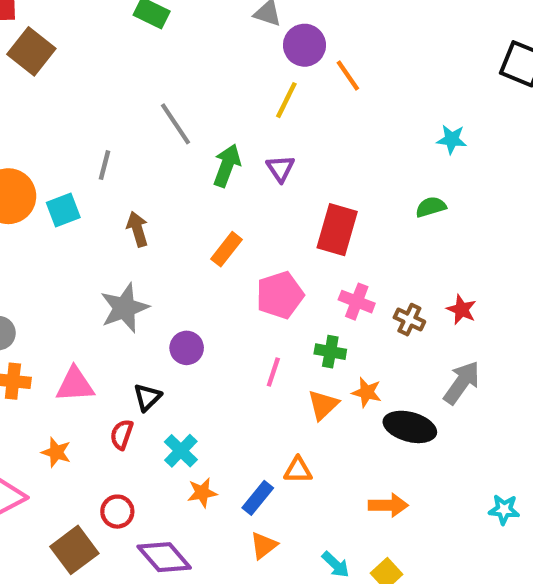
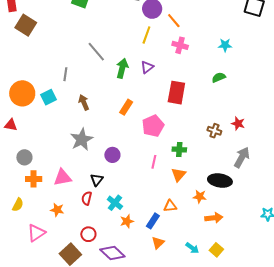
purple triangle: (280, 168) -> (147, 67), turned 32
pink cross: (357, 302) -> (180, 45), moved
orange star: (367, 392) -> (200, 197), moved

